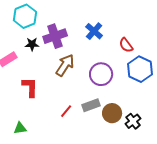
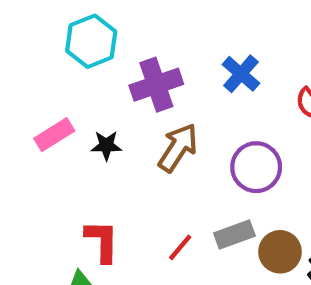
black star: (32, 44) -> (106, 145), moved
red L-shape: (30, 87) -> (102, 241), moved

